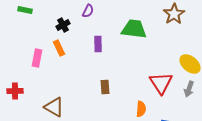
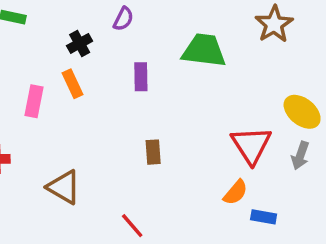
orange semicircle: (141, 109) -> (235, 192), moved, turned 35

